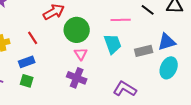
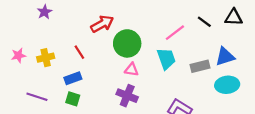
pink line: (121, 20) -> (175, 33), turned -36
pink triangle: (81, 54) -> (131, 70), turned -48
cyan ellipse: (169, 68) -> (227, 85), turned 60

